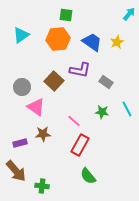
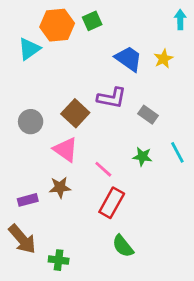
cyan arrow: (129, 14) -> (180, 20), turned -40
green square: (66, 15) -> (92, 21), turned -32
orange hexagon: (58, 39) -> (57, 25), moved
pink triangle: (36, 107) -> (66, 150), moved

